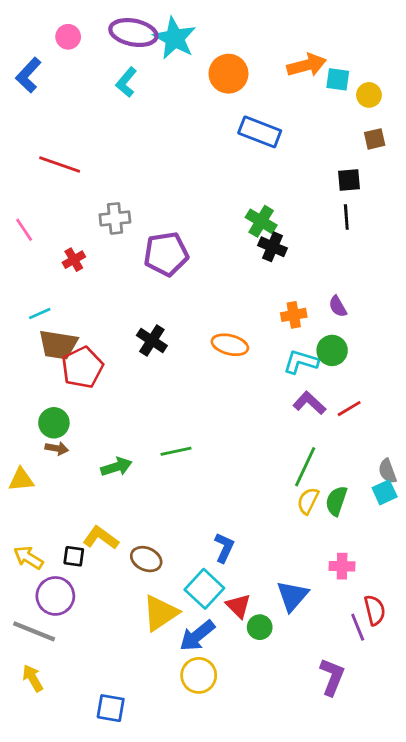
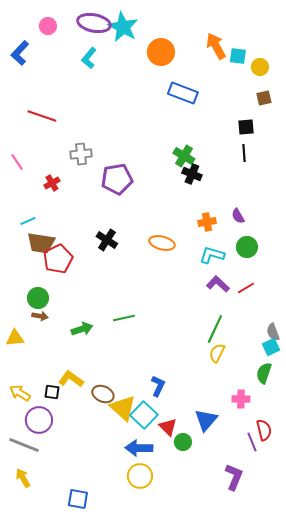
orange arrow: (307, 65) -> (216, 46), turned -104
green circle: (332, 350) -> (247, 247), moved
green semicircle: (336, 501) -> (264, 373), moved
yellow triangle: (160, 613) -> (123, 408), moved, turned -44
blue arrow: (197, 636) -> (139, 448), turned 40

